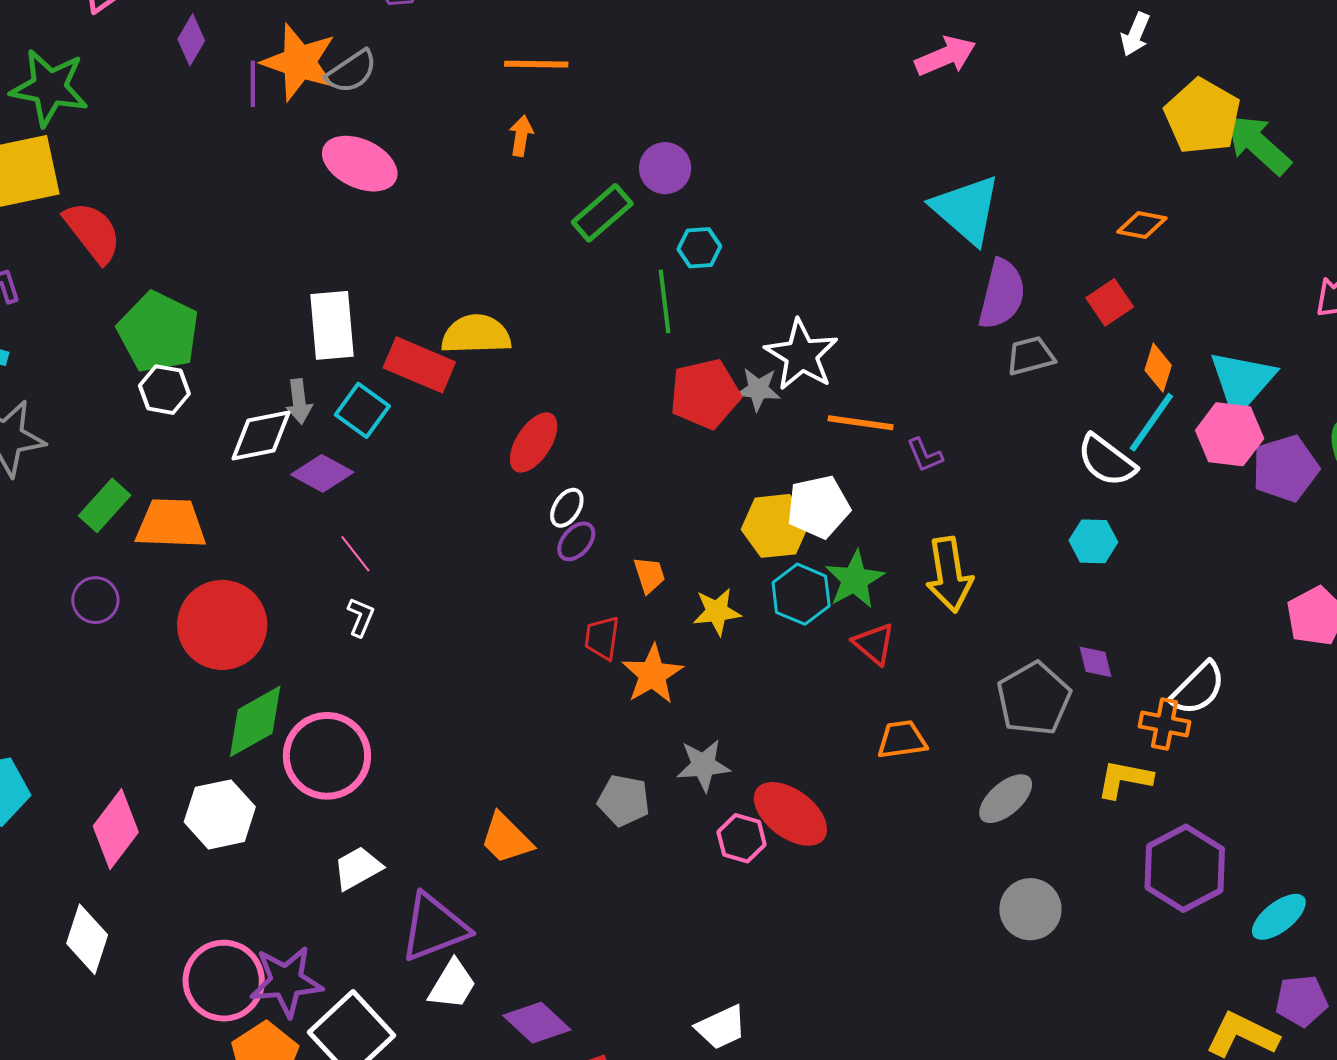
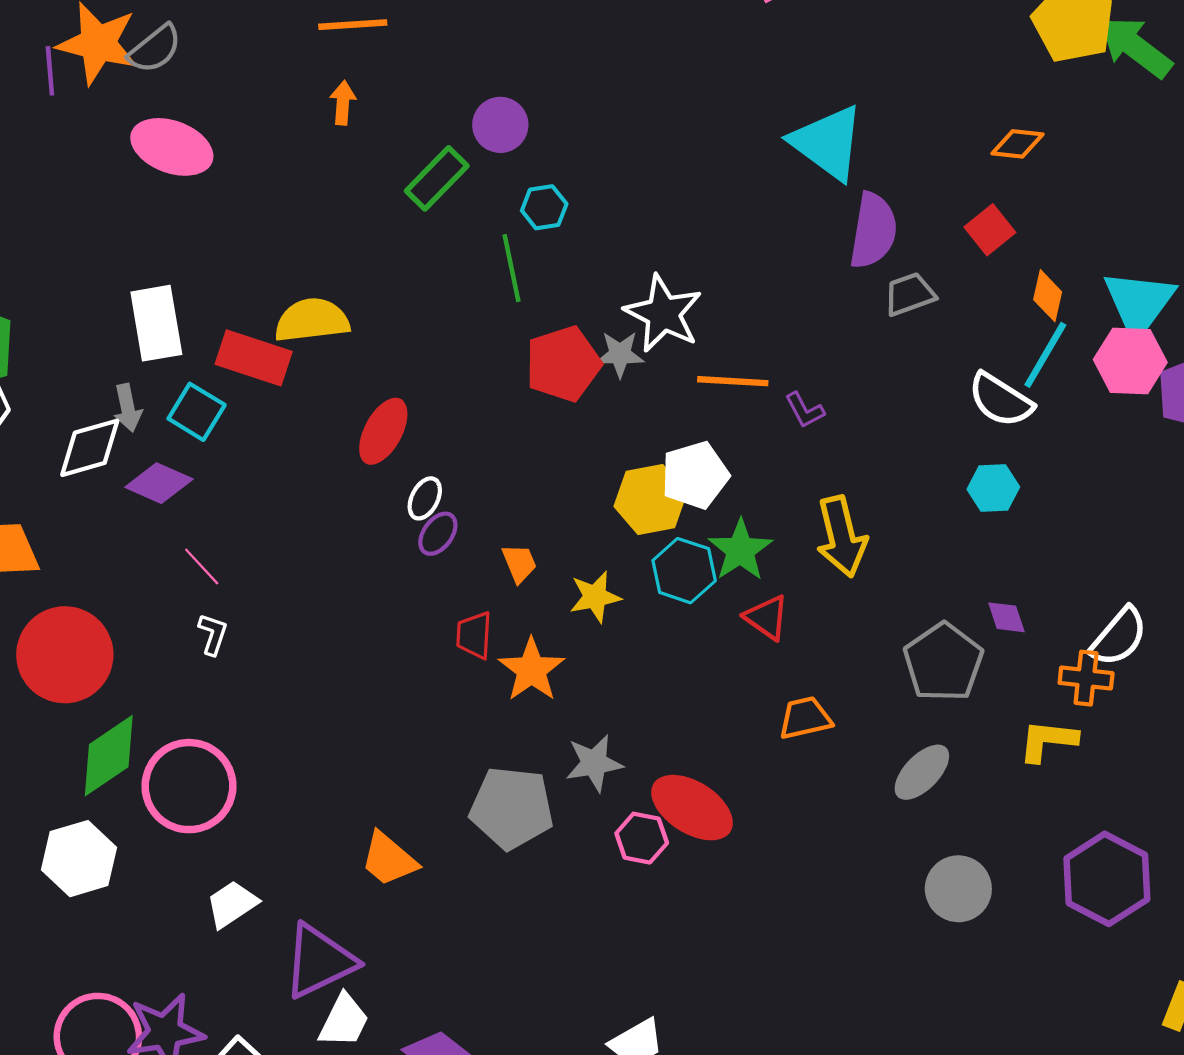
gray pentagon: (624, 801) -> (512, 808), size x1.5
purple hexagon: (1185, 868) -> (1107, 879), moved

